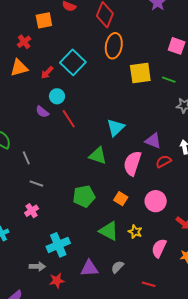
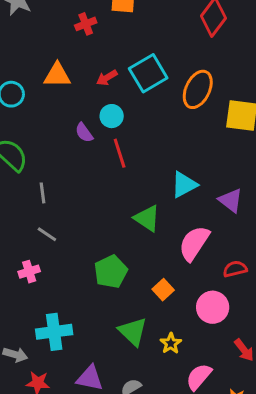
orange ellipse: (114, 46) -> (198, 89), moved
orange triangle: (19, 68) -> (57, 75), moved
purple triangle: (153, 141) -> (231, 200), moved
red semicircle: (163, 161) -> (235, 269), moved
green pentagon: (84, 196) -> (111, 272), turned -30

